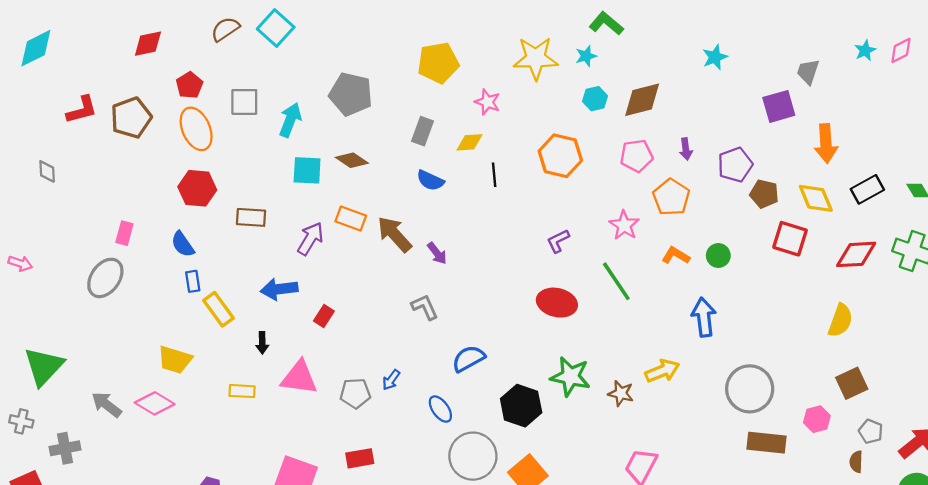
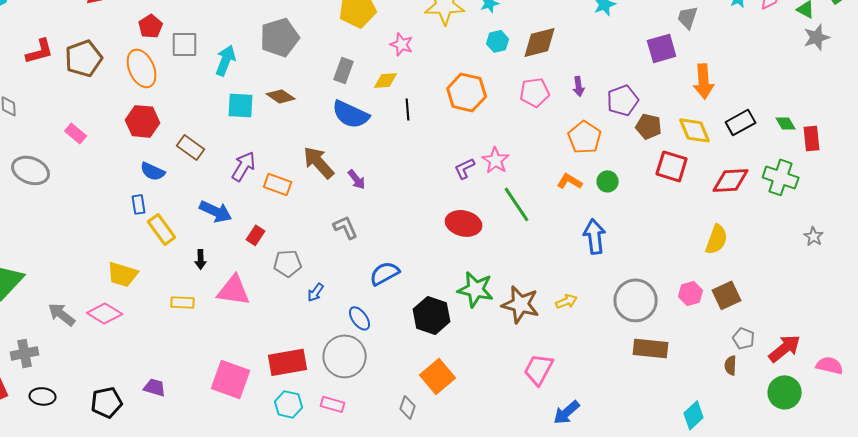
red pentagon: (189, 85) -> (151, 26), moved
gray pentagon: (351, 94) -> (280, 37), turned -30
blue semicircle: (430, 180) -> (351, 114), size x1.5
orange pentagon: (671, 197) -> (585, 137), moved
brown rectangle: (251, 217) -> (191, 147), turned 32
orange rectangle: (351, 219) -> (278, 184), moved
pink star: (624, 225) -> (496, 160), moved
pink rectangle: (124, 233) -> (76, 133), moved, turned -65
blue semicircle: (183, 244) -> (153, 171), moved, turned -30
gray ellipse: (105, 278) -> (31, 170), moved, turned 75
blue arrow: (279, 289) -> (216, 211), turned -148
yellow arrow: (662, 371) -> (567, 301), moved, size x0.7
gray pentagon: (355, 393) -> (288, 263), moved
brown star: (621, 393) -> (521, 304), size x1.6
pink hexagon: (817, 419) -> (691, 293), moved
gray circle: (473, 456) -> (345, 356), moved
red rectangle: (360, 458) -> (288, 362), size x1.5

